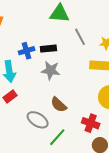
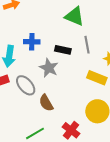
black rectangle: (48, 49) -> (63, 50), moved
gray ellipse: (38, 120) -> (26, 85), moved

